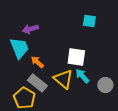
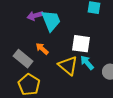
cyan trapezoid: (19, 48) -> (51, 21), moved
gray rectangle: (37, 83) -> (23, 59), moved

